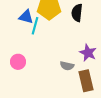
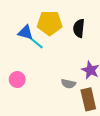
cyan line: (35, 26) -> (35, 42), turned -66

